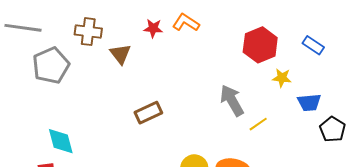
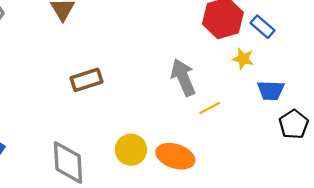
blue rectangle: (313, 45) -> (263, 27), moved

